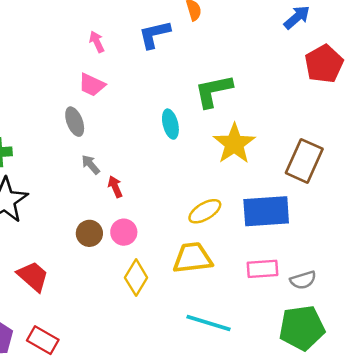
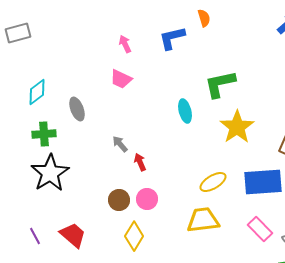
gray ellipse: (75, 122) -> (77, 109), moved
pink rectangle: (263, 269) -> (260, 229), turned 50
yellow diamond: (136, 278) -> (134, 236), moved

